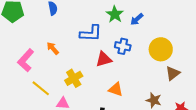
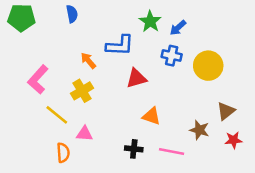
blue cross: (123, 46) -> (172, 56), moved
orange arrow: (53, 48) -> (88, 61), moved
brown triangle: (173, 73) -> (226, 111), moved
yellow cross: (74, 78) -> (82, 91), moved

